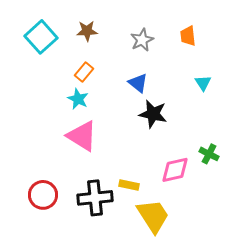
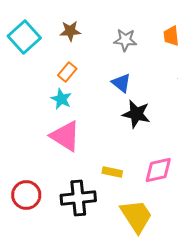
gray star: (142, 40) -> (125, 40), turned 30
yellow rectangle: (129, 185) -> (112, 172), moved

